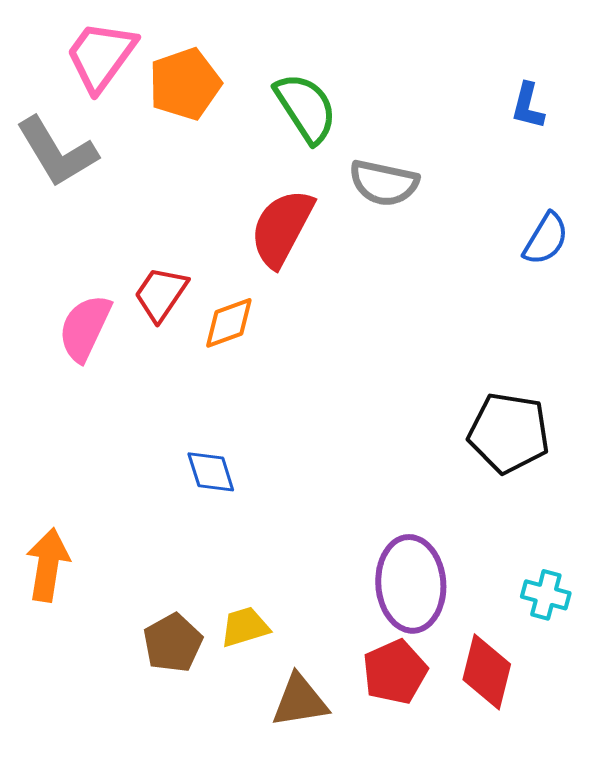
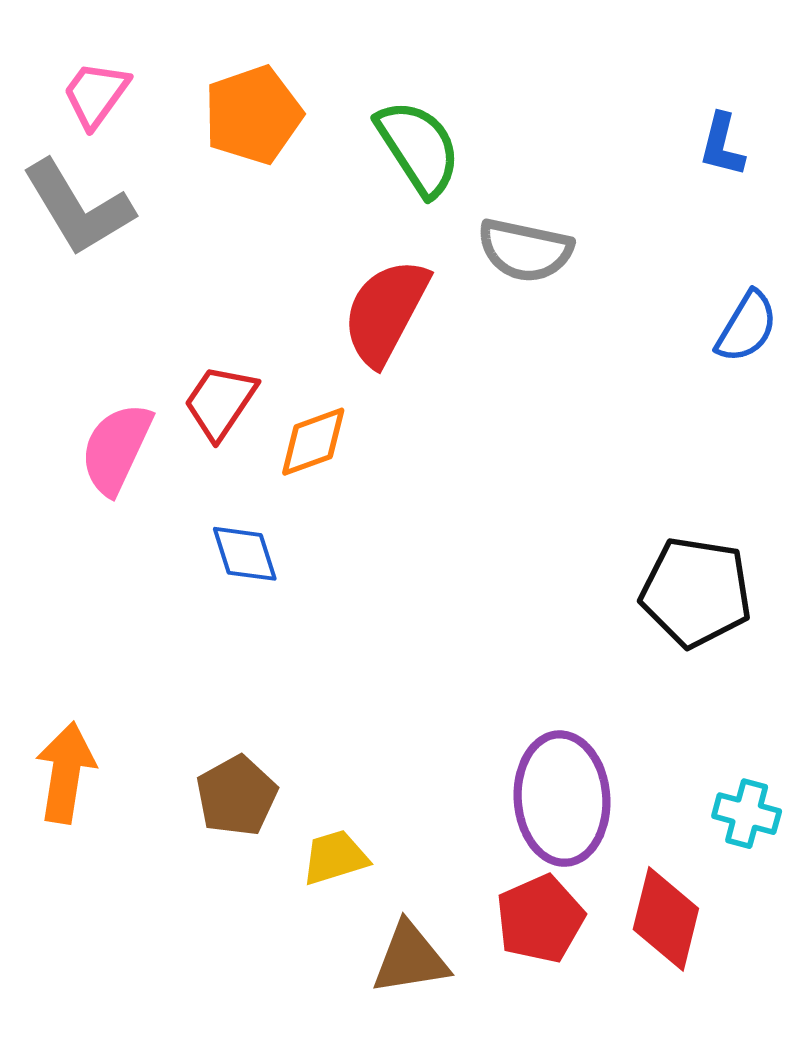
pink trapezoid: (101, 56) -> (96, 94), moved, size x0.7
blue diamond: (211, 472) -> (245, 554), moved
brown pentagon: (173, 643) -> (237, 796), moved

